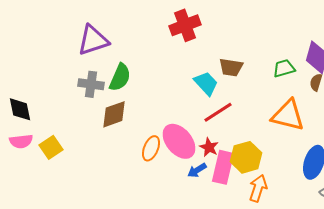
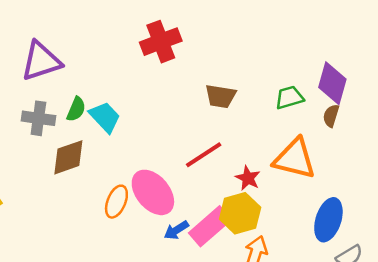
green semicircle: (120, 77) -> (76, 109), size x0.7
cyan trapezoid: (206, 83) -> (105, 117), moved
red star: (209, 147) -> (248, 178), moved
pink rectangle: (223, 167) -> (210, 226), turned 36

